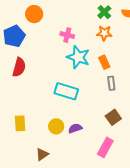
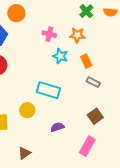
orange star: (104, 33) -> (77, 35), moved
cyan star: (78, 57) -> (60, 56), size x0.7
gray rectangle: (111, 83) -> (93, 82), turned -56
yellow circle: (56, 126) -> (27, 110), moved

